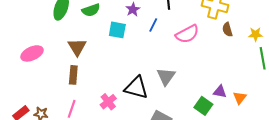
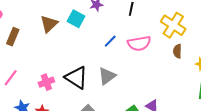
blue line: (153, 25) -> (110, 41), moved
brown triangle: (77, 47) -> (49, 24), moved
brown rectangle: (73, 75) -> (13, 37), moved

